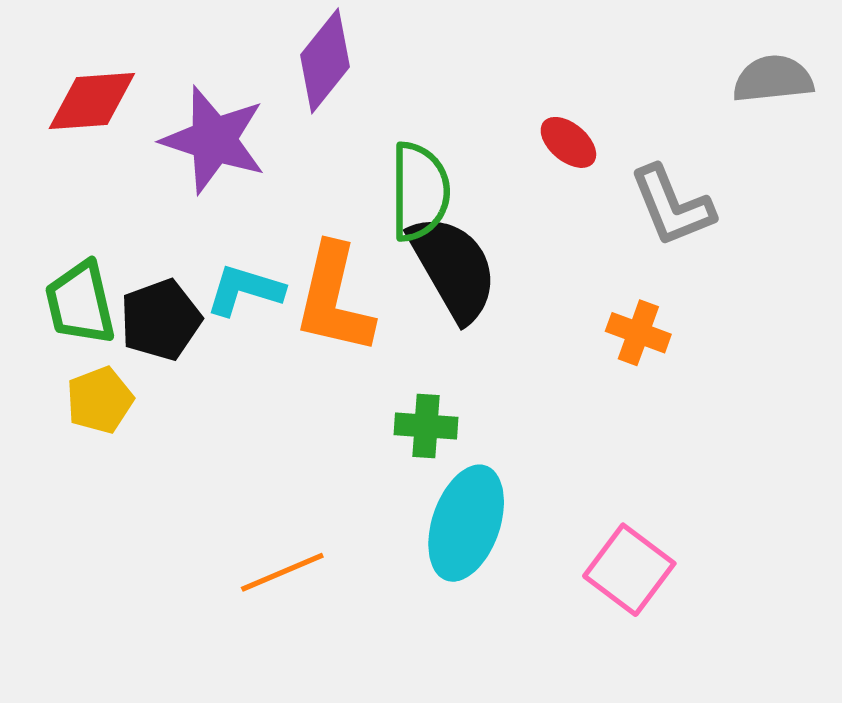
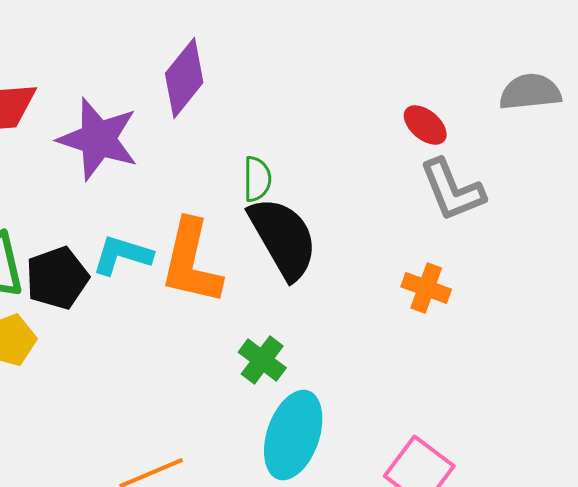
red ellipse: (568, 142) -> (425, 125), moved
green semicircle: (420, 192) -> (257, 179), size x0.6
green cross: (426, 426) -> (262, 360), turned 33

